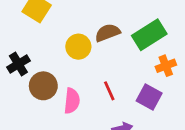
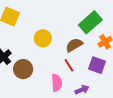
brown semicircle: (108, 33) -> (74, 45), moved
pink semicircle: (72, 101) -> (57, 83), moved

